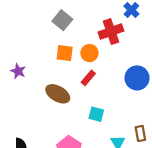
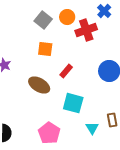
orange circle: (89, 53) -> (67, 17), moved
cyan square: (96, 114) -> (73, 103), size x1.5

